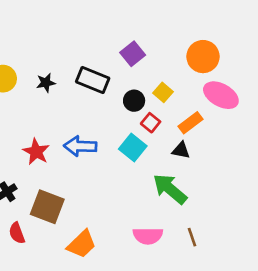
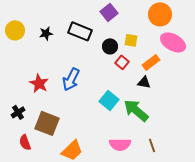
yellow square: (163, 92) -> (131, 40), turned -32
blue arrow: (80, 146) -> (71, 79), turned -65
cyan square: (133, 148) -> (109, 100), moved

